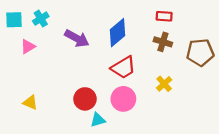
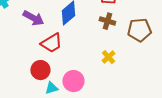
red trapezoid: (123, 68) -> (51, 43), moved
pink circle: (123, 99) -> (73, 81), moved

